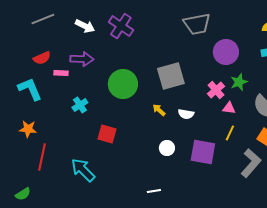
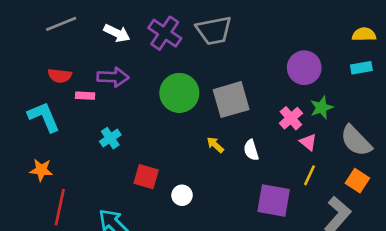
gray trapezoid: (197, 24) -> (214, 31), moved
red semicircle: (42, 58) -> (60, 76), turned 30
green circle: (123, 84) -> (179, 93), moved
pink triangle: (229, 108) -> (308, 142), turned 32
white semicircle: (186, 114) -> (251, 150), turned 63
white circle: (167, 148) -> (182, 195), moved

